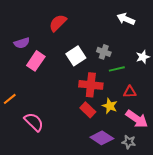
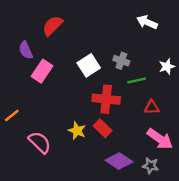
red semicircle: (58, 23) -> (53, 26), moved
purple semicircle: (22, 43) -> (26, 50), turned 84
yellow star: (110, 106) -> (77, 131), moved

